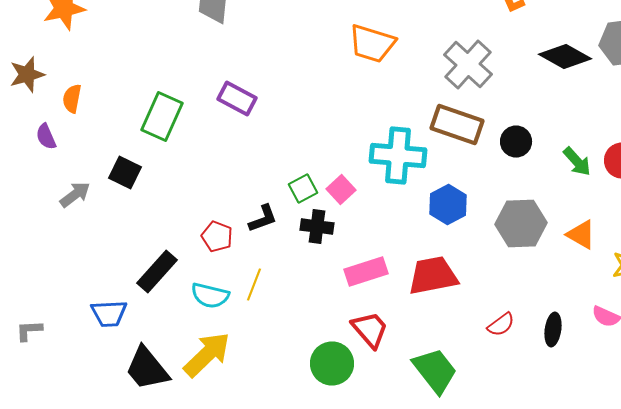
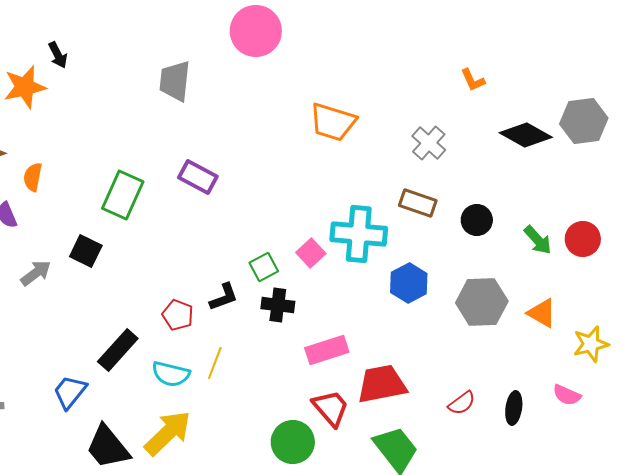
gray cross: (468, 64) -> (429, 143), size x0.7
brown rectangle: (457, 124) -> (418, 203), size x0.7
pink square: (341, 190) -> (311, 253), moved
red trapezoid: (433, 276) -> (382, 384), moved
blue trapezoid: (109, 314) -> (70, 392), turned 132

